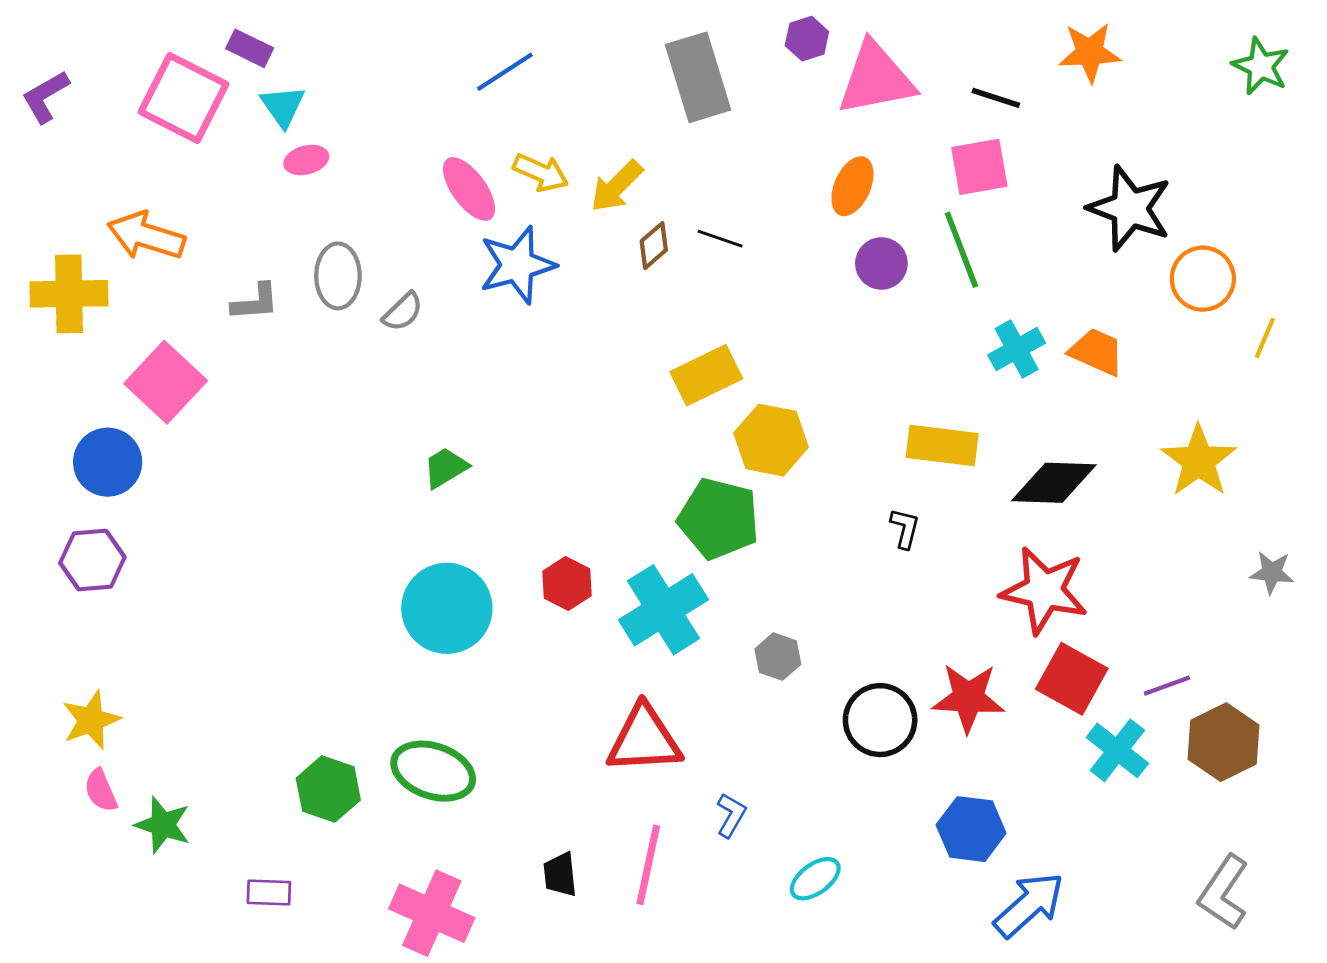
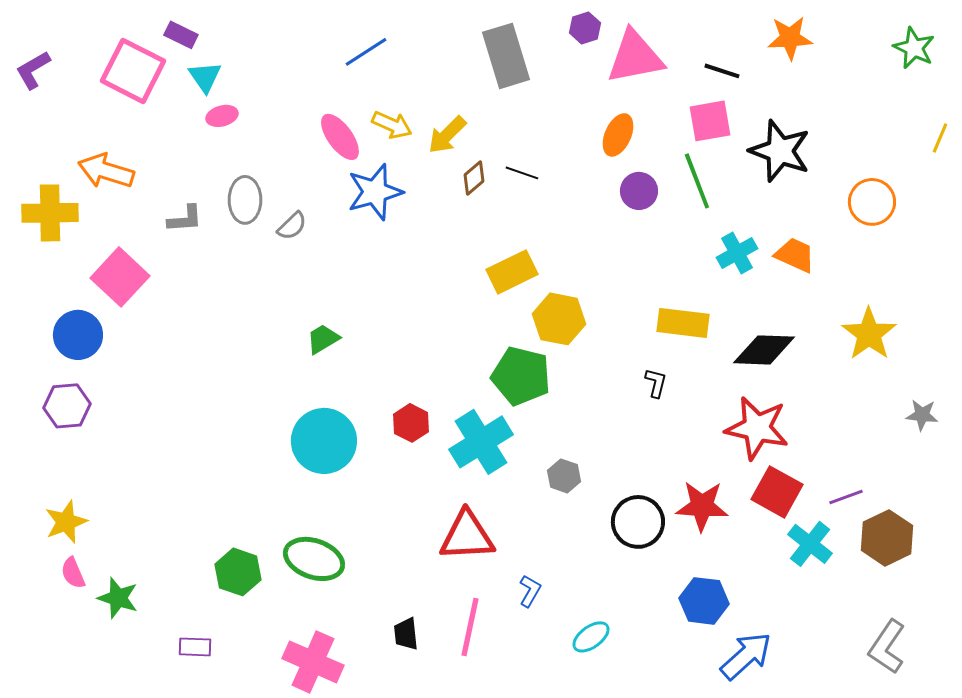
black star: (1130, 208) -> (780, 151), moved
yellow line: (1265, 338) -> (940, 138), moved

